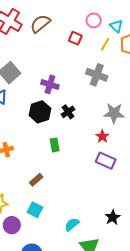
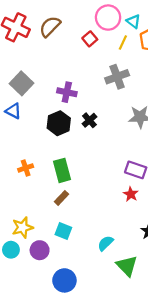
pink circle: (94, 20) -> (108, 18), size x1.5
red square: (75, 38) -> (90, 39), turned 32
gray cross: (97, 75) -> (117, 77), turned -35
red star: (102, 136) -> (131, 194), moved
green rectangle: (55, 145) -> (62, 170), moved, size x1.5

